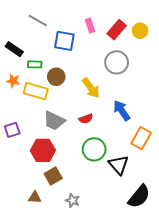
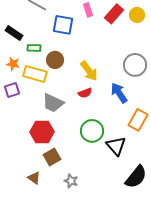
gray circle: (117, 62) -> (135, 65), moved
red semicircle: (86, 119) -> (85, 93), moved
purple square: (12, 130) -> (12, 90), moved
brown triangle: (35, 197) -> (34, 178), turned 32

